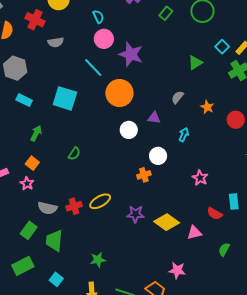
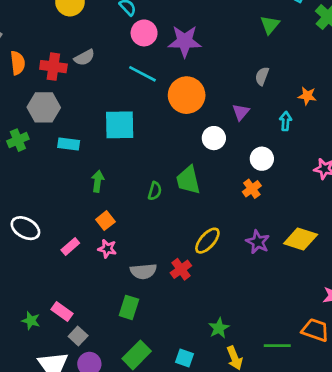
red cross: (35, 20) -> (53, 67), moved
orange star: (207, 107) -> (307, 96), moved
purple triangle: (154, 118) -> (241, 112), turned -40
orange square: (32, 163) -> (105, 221), turned 32
red cross: (74, 206) -> (181, 269), moved
purple star: (136, 214) -> (258, 242), turned -30
green trapezoid: (54, 241) -> (188, 180), moved
green star: (98, 260) -> (219, 328), moved

